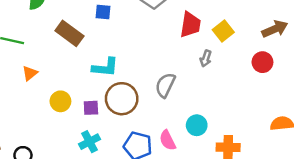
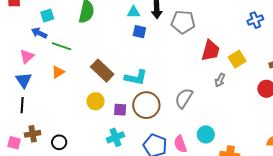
brown rectangle: (69, 33) -> (102, 71), moved
orange triangle: (30, 73) -> (58, 72), moved

